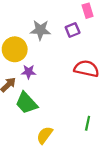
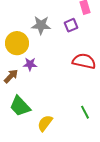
green trapezoid: (26, 103) -> (20, 106), moved
green line: (88, 123) -> (85, 112), turned -40

